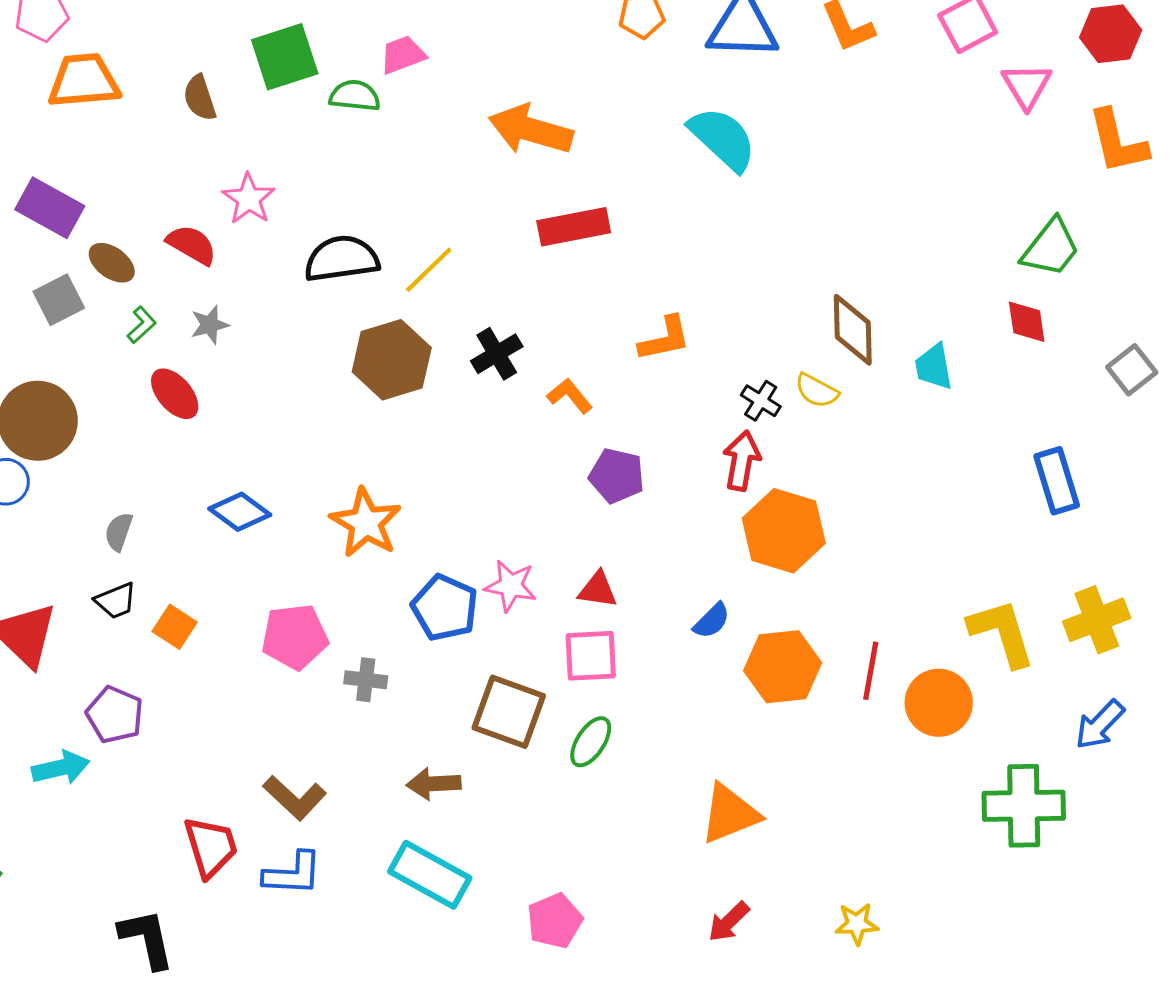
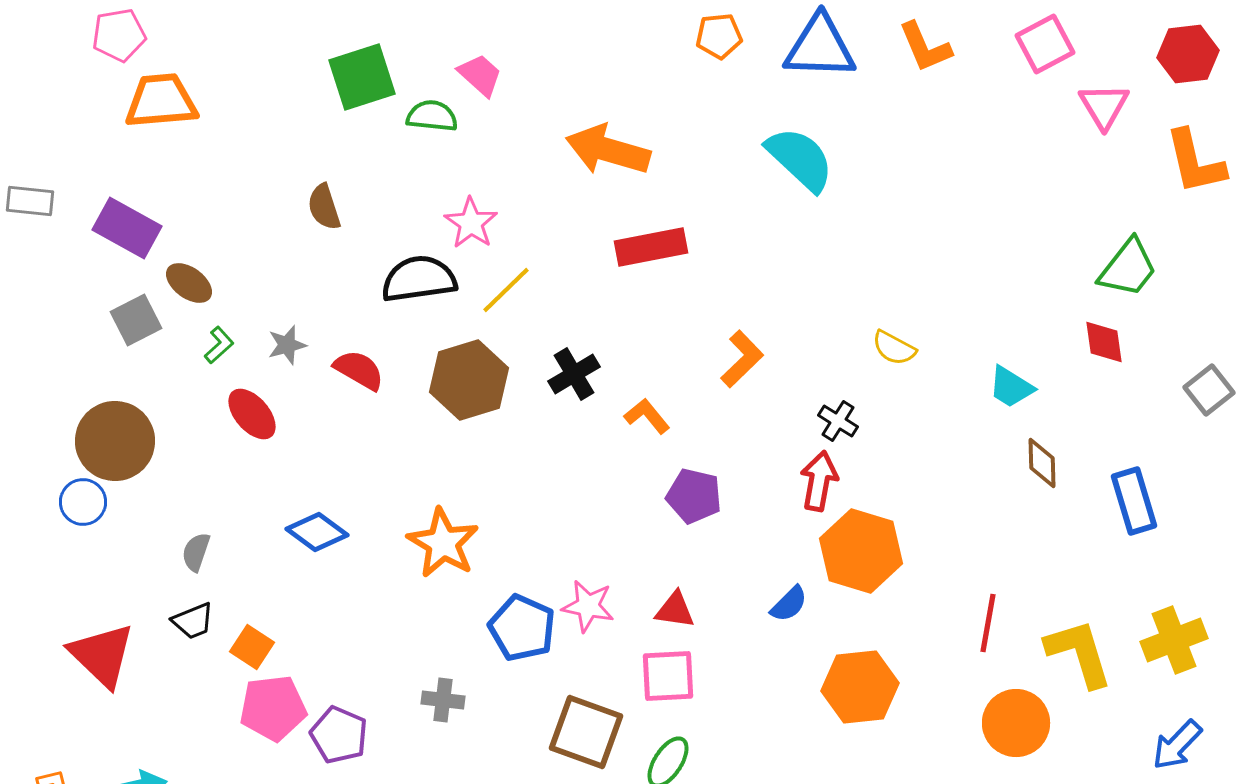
pink trapezoid: (403, 55) -> (480, 75), turned 63
brown semicircle: (200, 98) -> (324, 207), moved
pink star: (249, 199) -> (471, 223), moved
red semicircle: (192, 245) -> (359, 370), moved
brown diamond: (853, 330) -> (1042, 463), moved, size x0.7
orange L-shape: (665, 339) -> (742, 359), turned -32
cyan trapezoid: (934, 367) -> (1011, 387), turned -48
yellow semicircle: (817, 391) -> (894, 348), moved
blue semicircle: (712, 621) -> (789, 604), moved
pink pentagon: (295, 637) -> (273, 708), moved
red line: (871, 671) -> (988, 623), moved
purple pentagon: (115, 715) -> (339, 735), moved

